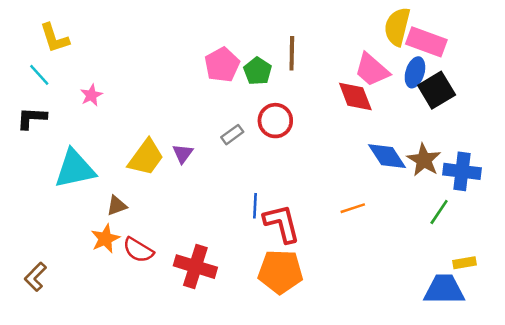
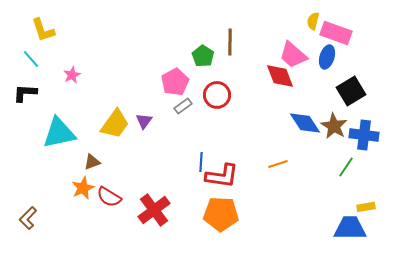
yellow semicircle: (397, 27) -> (313, 21), size x0.6
pink pentagon: (222, 65) -> (175, 82), moved
black square: (437, 90) -> (351, 91), moved
red L-shape: (282, 223) -> (222, 176), turned 112
red cross: (195, 267) -> (154, 210), turned 36

